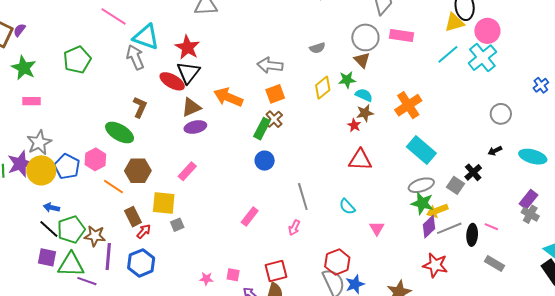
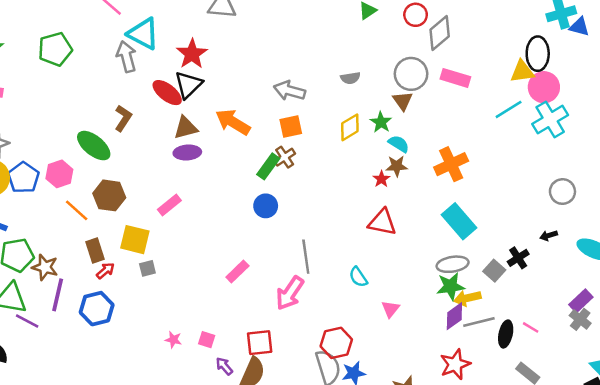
pink circle: (487, 31) -> (544, 87), moved
green star: (347, 80) -> (381, 122), turned 30
green star: (422, 203) -> (451, 286), turned -30
pink arrow: (294, 228) -> (290, 293), size x1.8
red star: (435, 265) -> (455, 364), turned 30

